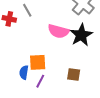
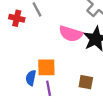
purple line: (40, 81) -> (49, 88), turned -40

